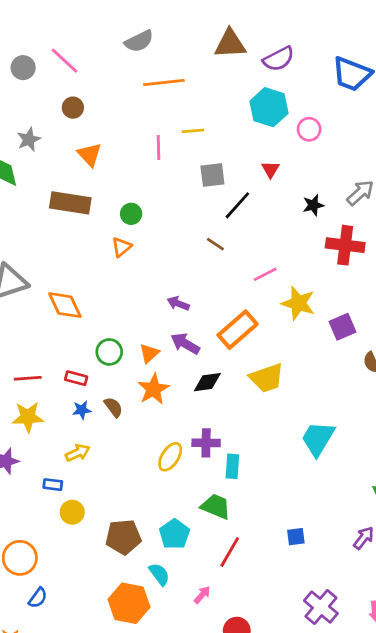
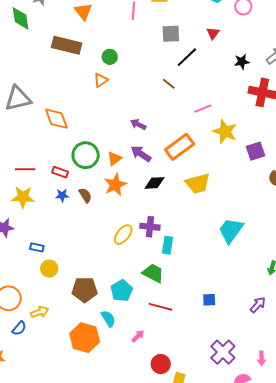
green circle: (109, 352) -> (86, 155), size x1.4
yellow arrow: (78, 453) -> (40, 312), moved
red line: (230, 552) -> (160, 307), turned 70

